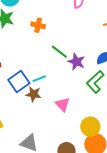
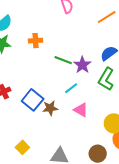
purple star: (76, 62) -> (82, 65), turned 30
cyan line: (39, 79) -> (71, 88), moved

